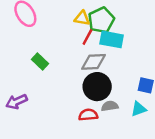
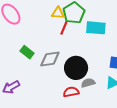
cyan rectangle: (112, 39) -> (96, 28), moved
gray diamond: (93, 62) -> (50, 59), moved

